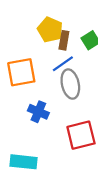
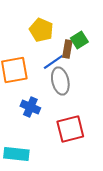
brown rectangle: (64, 40) -> (67, 49), moved

